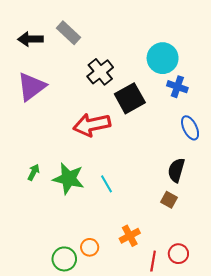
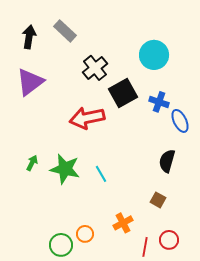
black arrow: (30, 39) -> (29, 37), turned 100
blue cross: (177, 87) -> (159, 102), moved
brown square: (169, 200) -> (158, 200), moved

